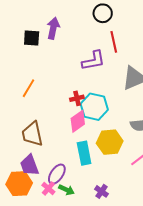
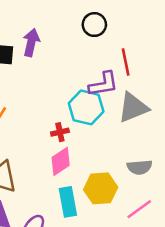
red line: (114, 42) -> (126, 62), moved
purple L-shape: (93, 61) -> (103, 84), moved
cyan hexagon: (94, 107) -> (86, 107), moved

